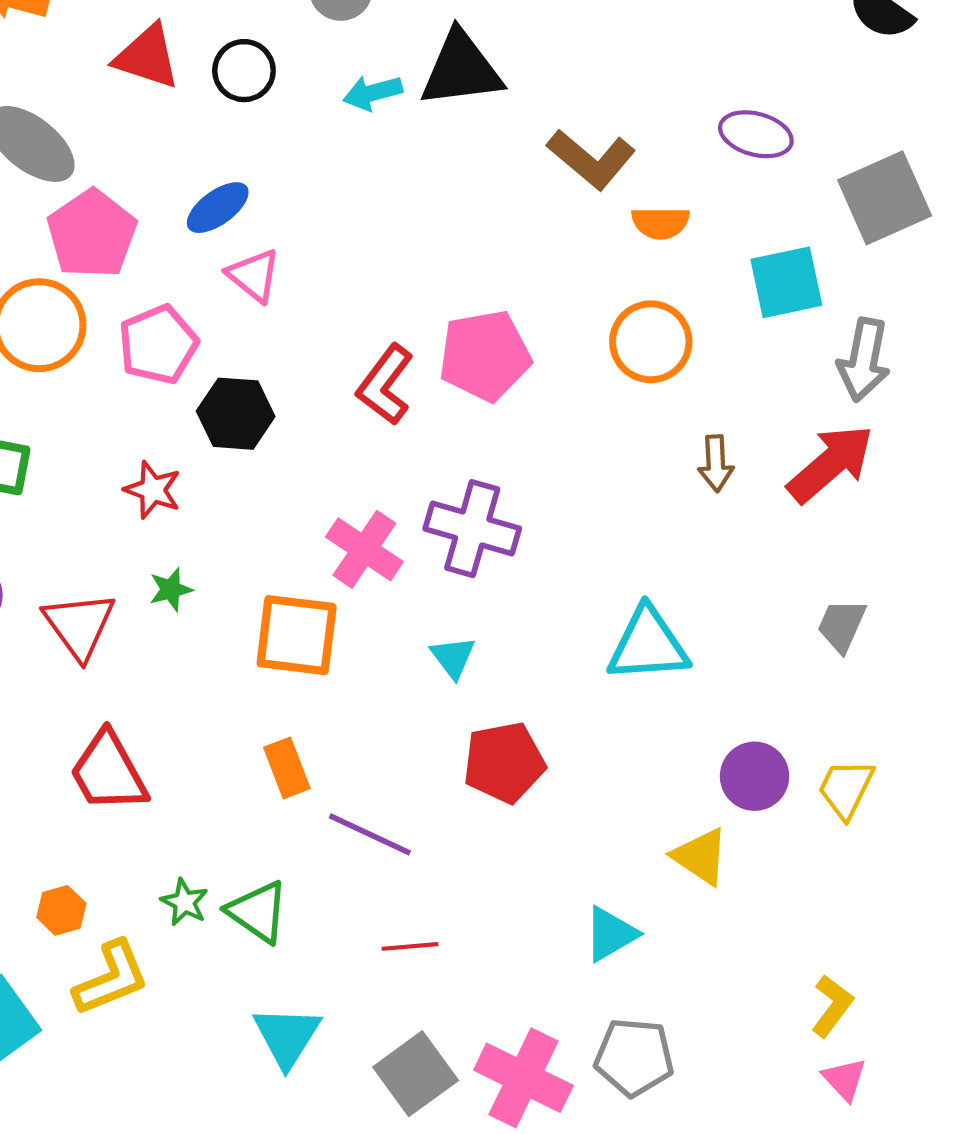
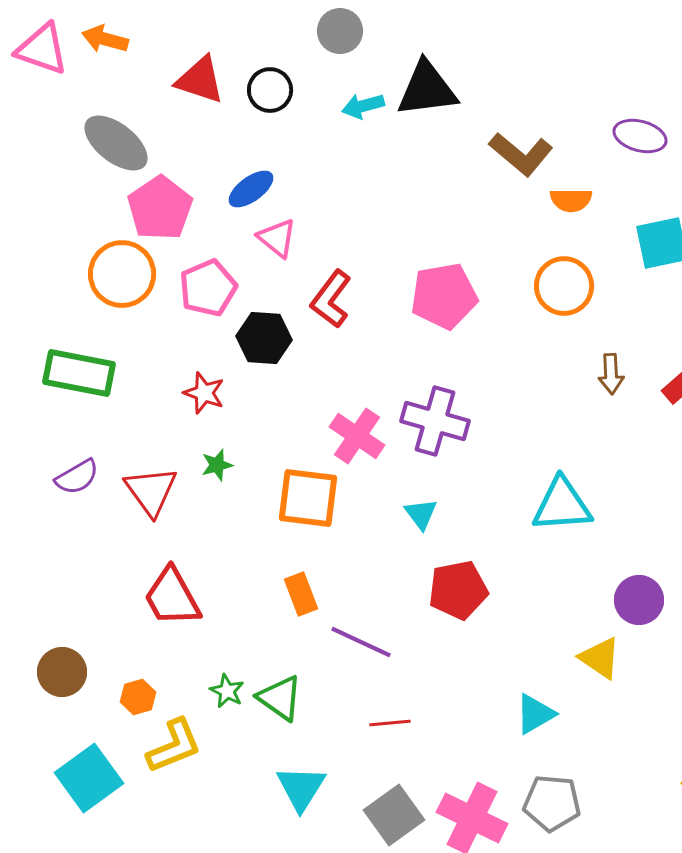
red L-shape: (385, 385) -> (331, 299), moved

